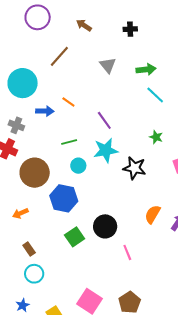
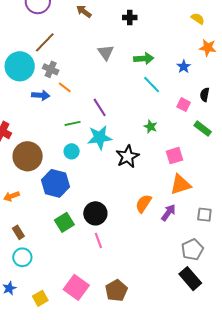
brown line: (59, 56) -> (45, 42), moved
gray cross: (16, 125) -> (51, 69), moved
green line: (69, 142) -> (73, 123), moved
black star: (134, 168) -> (128, 156), turned 30
pink line: (127, 252) -> (98, 240), moved

